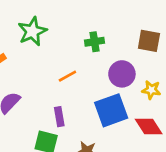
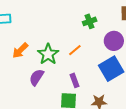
green star: (32, 31) -> (48, 54), moved

